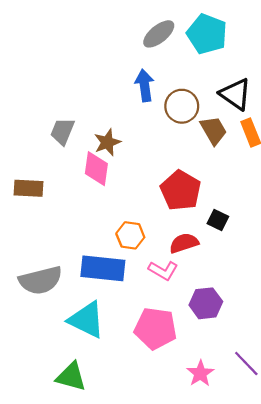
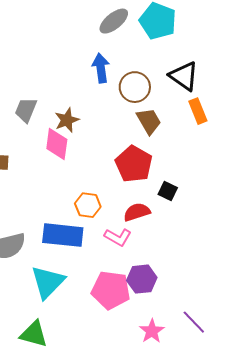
brown trapezoid: (214, 130) -> (149, 121), moved
purple hexagon: (206, 303) -> (142, 279), moved
cyan triangle: (86, 320) -> (48, 282), turned 48

